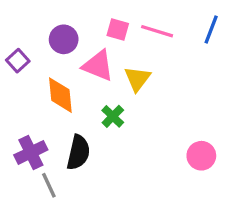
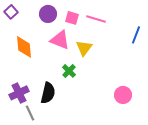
blue line: (211, 30) -> (136, 35), moved
purple circle: (64, 39) -> (48, 14), moved
purple square: (18, 61) -> (11, 12), moved
orange diamond: (60, 95) -> (24, 47), moved

